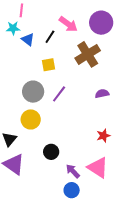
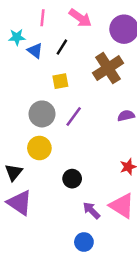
pink line: (21, 10) -> (43, 18), moved
pink arrow: (68, 24) -> (80, 18), moved
black circle: (51, 152) -> (72, 179), moved
blue circle: (72, 190) -> (84, 242), moved

